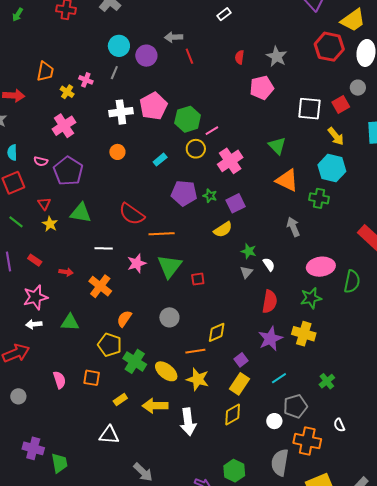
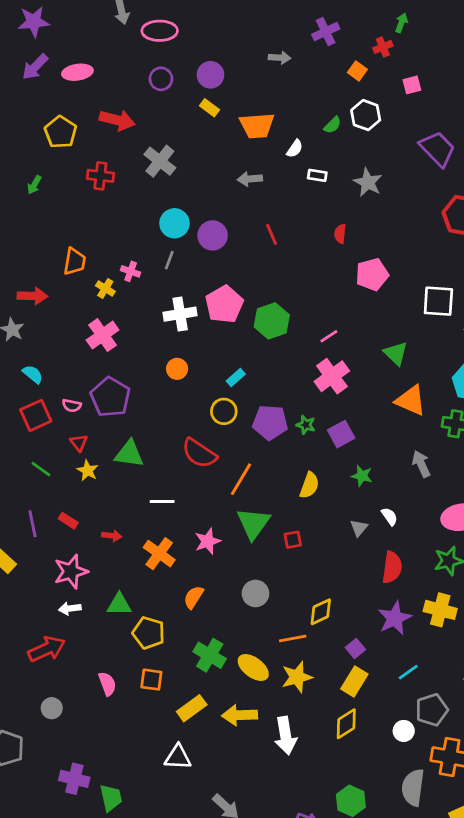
white rectangle: (224, 14) -> (317, 175), turned 48
gray arrow: (174, 37) -> (250, 179), moved
gray star: (277, 56) -> (368, 182), moved
pink line: (212, 131) -> (329, 336), moved
yellow circle: (196, 149) -> (224, 411), moved
cyan semicircle: (12, 153) -> (33, 374), turned 133
pink semicircle: (41, 161) -> (72, 406), moved
yellow semicircle: (223, 230) -> (309, 485), moved, turned -36
orange line: (162, 234) -> (241, 479), turned -55
green star: (249, 251) -> (362, 476), moved
pink star: (137, 263) -> (208, 541), moved
yellow pentagon: (110, 345) -> (149, 633), moved
yellow star: (198, 379) -> (297, 677), turned -30
yellow rectangle: (120, 400) -> (192, 708), size x1.5

